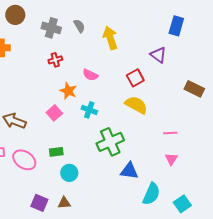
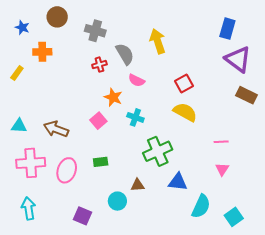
gray semicircle: (79, 26) -> (125, 54), moved, size x1.5
purple triangle: (158, 55) -> (238, 59), moved, size x1.5
pink ellipse: (24, 160) -> (67, 170), turned 75
cyan circle: (69, 173) -> (117, 201), moved
brown triangle: (64, 203) -> (138, 185), moved

